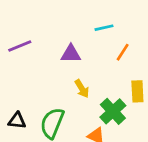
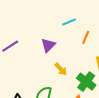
purple triangle: (71, 54) -> (48, 45), turned -35

